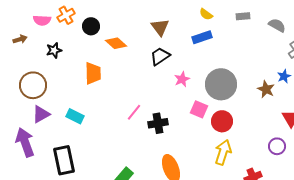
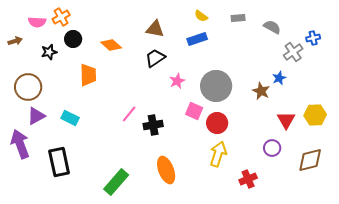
black circle: (91, 26) -> (73, 39), moved
brown triangle: (160, 27) -> (155, 29), turned -42

